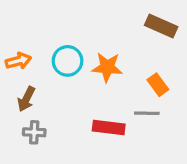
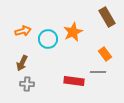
brown rectangle: (161, 26) -> (107, 17), turned 36
orange arrow: (18, 61) -> (23, 31), moved
orange star: (107, 67) -> (73, 32), moved, turned -30

